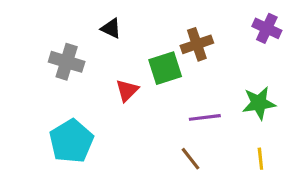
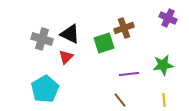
black triangle: (111, 28) -> (70, 34), moved, size x1.5
red triangle: (127, 90) -> (66, 57), moved

